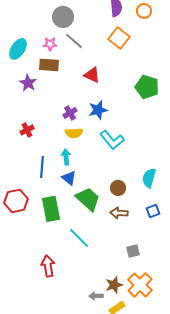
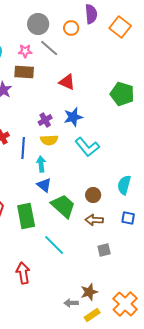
orange circle: (144, 11) -> (71, 28), moved
orange square: (119, 38) -> (120, 27), moved
blue line: (42, 167) -> (23, 148), moved
blue square: (153, 211) -> (128, 218), turned 32
gray square: (133, 251) -> (104, 250), moved
orange cross: (140, 285) -> (125, 304), moved

